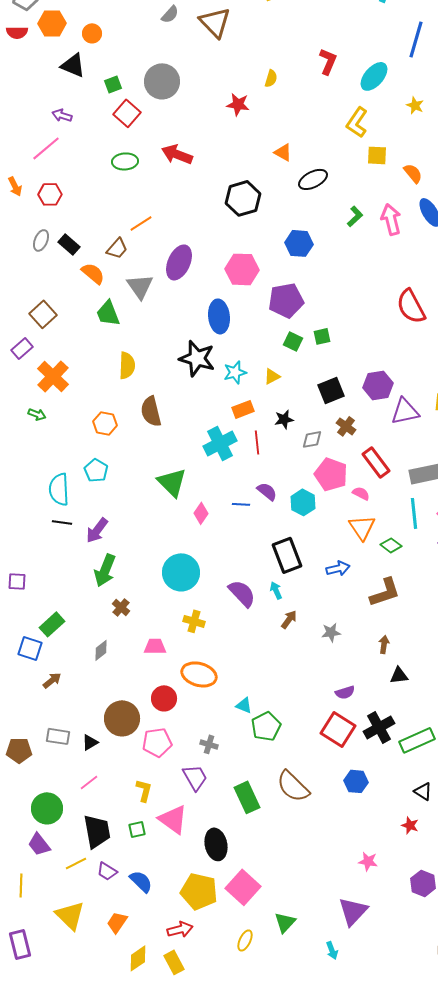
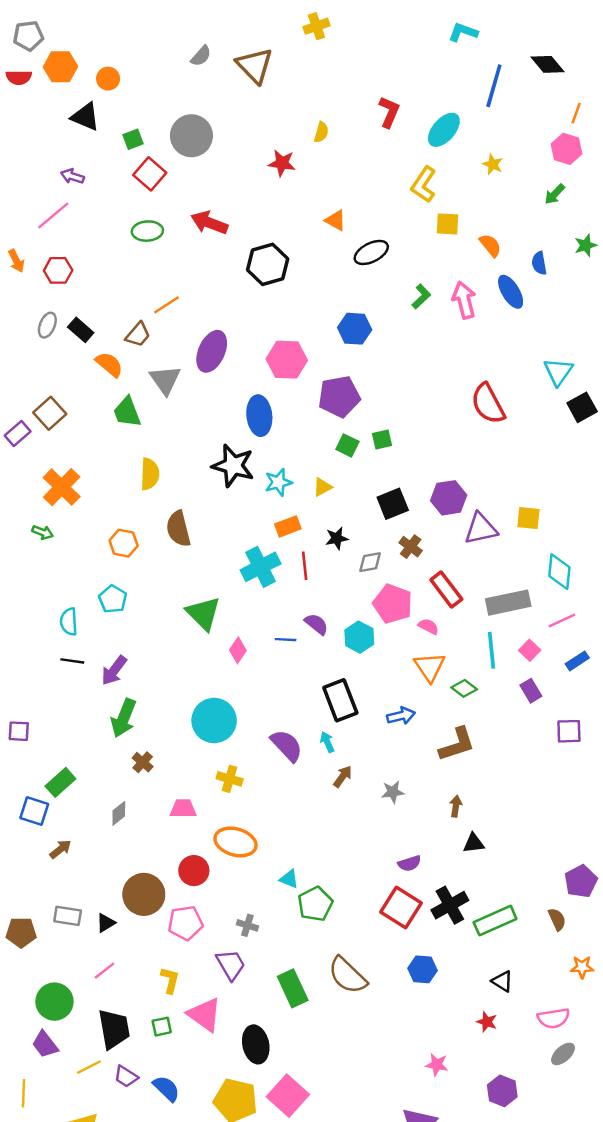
black hexagon: (243, 198) -> (268, 264), moved
purple rectangle: (22, 348) -> (18, 433), moved
cyan semicircle: (59, 489) -> (69, 622), size x0.7

